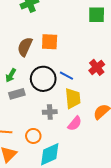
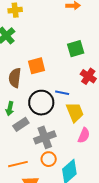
green square: (97, 15) -> (76, 49), moved
gray cross: (50, 112) -> (45, 137), moved, size x1.5

